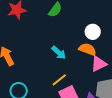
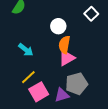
orange semicircle: (87, 49) -> (64, 45), moved, turned -96

